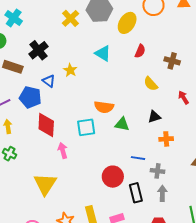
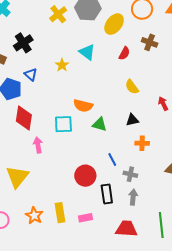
brown cross: (172, 61) -> (150, 42), moved
yellow star: (70, 70) -> (62, 65), moved
blue line: (138, 158) -> (112, 160), turned 48

